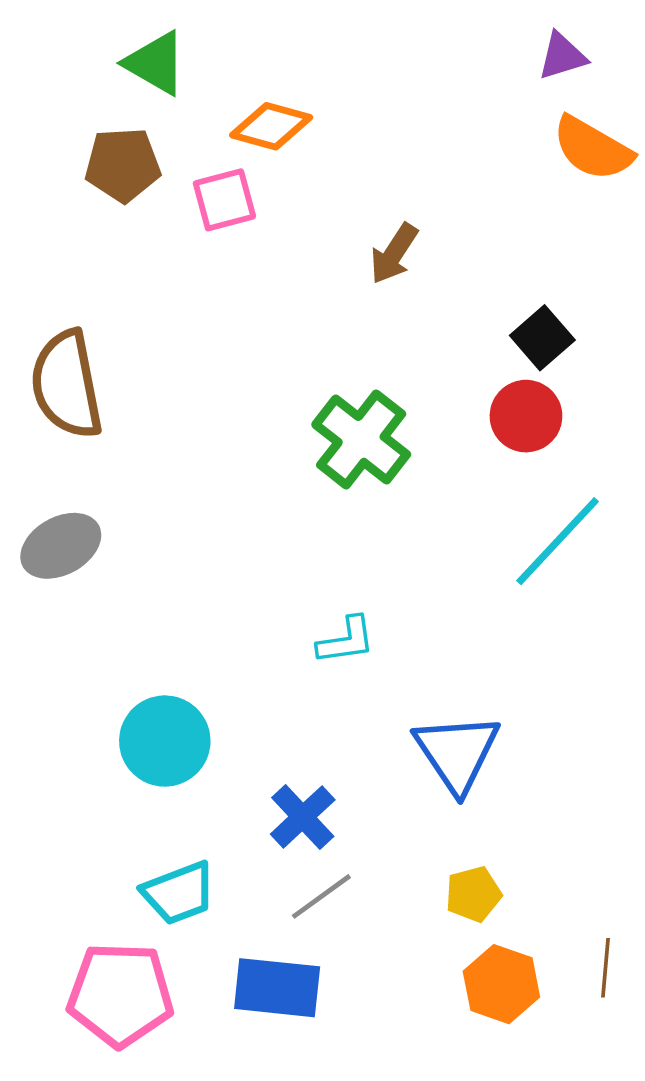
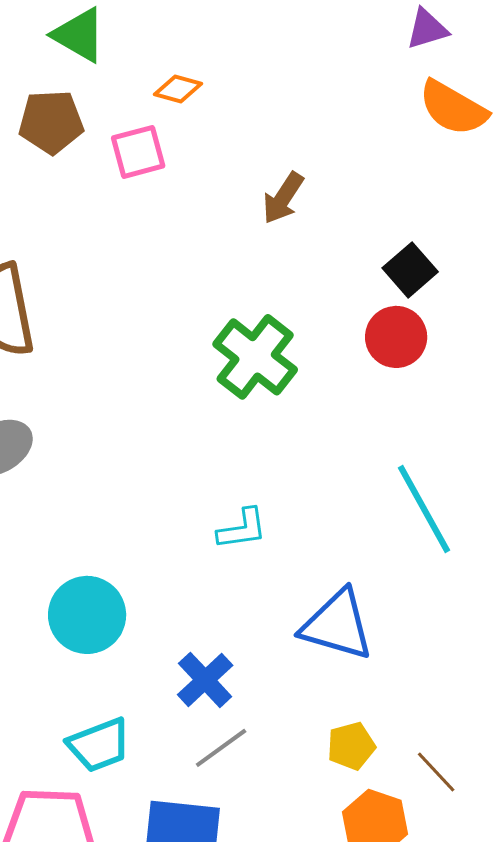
orange diamond: (271, 126) -> (178, 89), size x0.7
cyan line: (558, 541) -> (424, 509), moved, turned -72
blue triangle: (457, 753) -> (337, 625), turned -40
brown line: (605, 968) -> (436, 772), moved, turned -48

